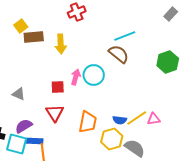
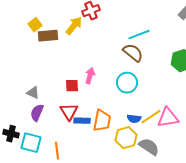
yellow arrow: (61, 44) -> (74, 26), moved, turned -138
cyan circle: (94, 75) -> (127, 83), moved
pink triangle: (154, 119) -> (168, 118), size x1.6
purple semicircle: (24, 126) -> (37, 113), moved, turned -36
blue rectangle: (35, 141) -> (82, 121), moved

